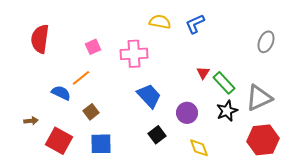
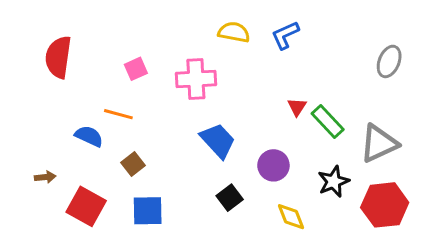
orange line: (81, 78) -> (118, 114), turned 54
black star: (227, 111) -> (333, 181), moved

